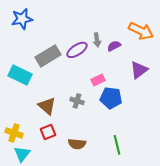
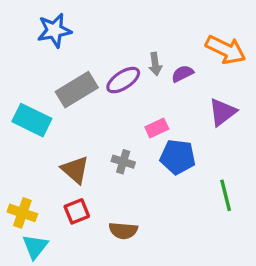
blue star: (22, 19) -> (54, 30), moved
green line: (117, 145) -> (226, 195), moved

